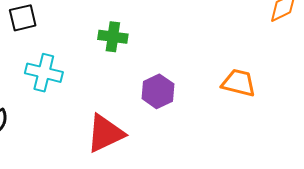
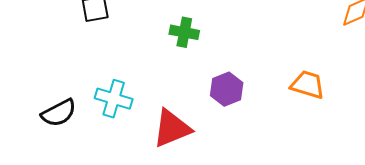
cyan cross: (44, 73) -> (114, 99), moved

